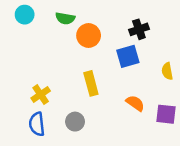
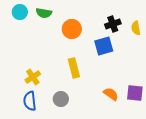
green semicircle: (65, 18) -> (44, 13), moved
yellow semicircle: (167, 71) -> (136, 28), moved
orange semicircle: (135, 103) -> (111, 94), moved

